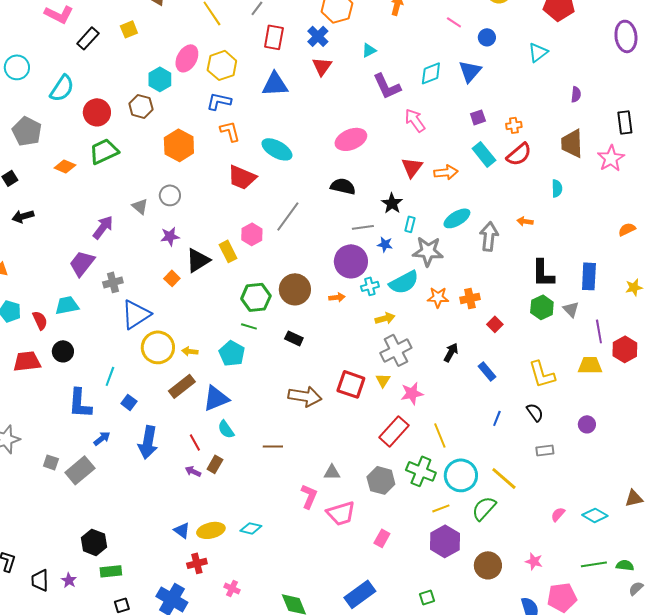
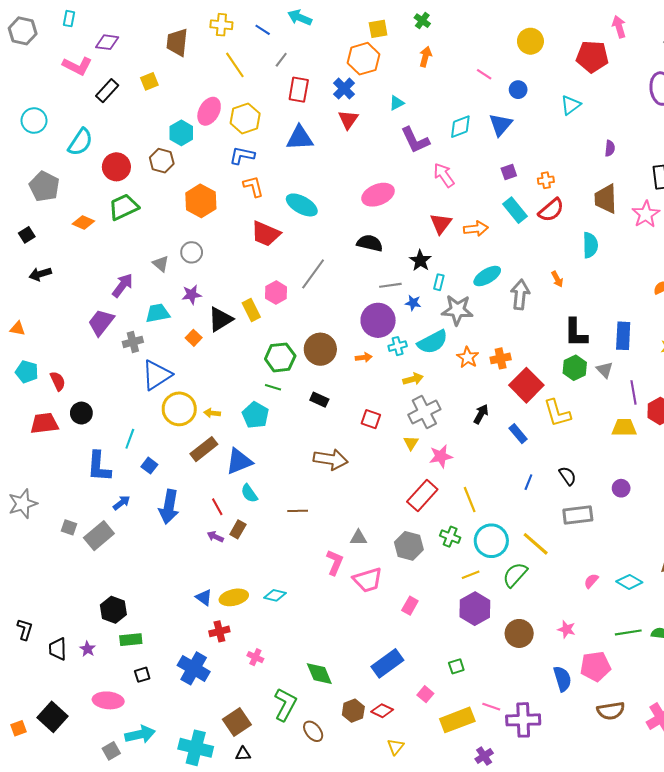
cyan semicircle: (557, 188) -> (590, 245), size x1.4
orange arrow: (525, 221) -> (557, 279), turned -126
orange star: (438, 297) -> (468, 357), turned 30
cyan trapezoid: (67, 305) -> (158, 313), moved
red square: (495, 324) -> (526, 385), size x2.0
yellow L-shape: (542, 374) -> (557, 413), moved
red square: (351, 384) -> (371, 419), moved, size x0.7
gray rectangle: (545, 450) -> (578, 515), size x1.6
green cross: (421, 471) -> (450, 537), size x0.7

